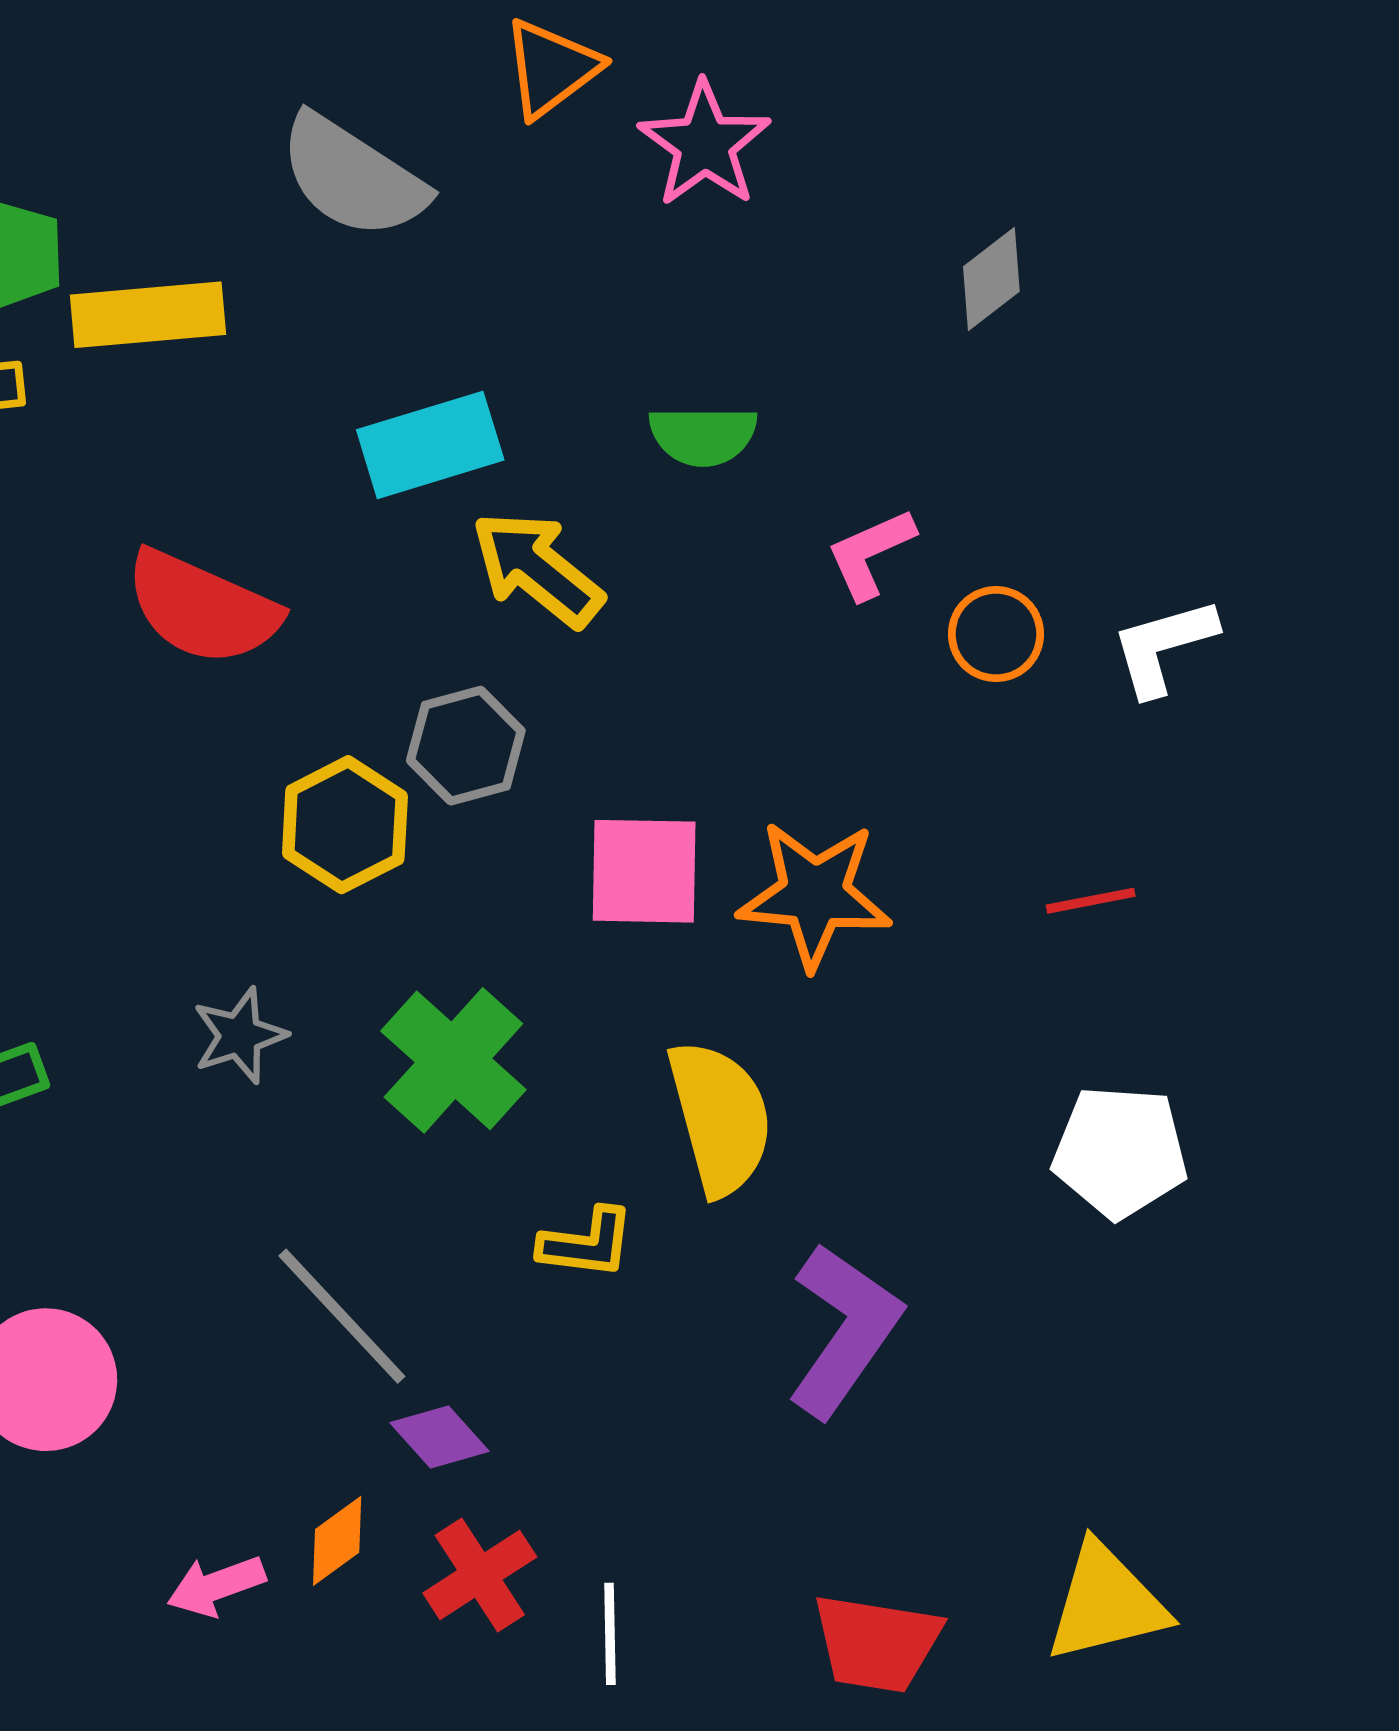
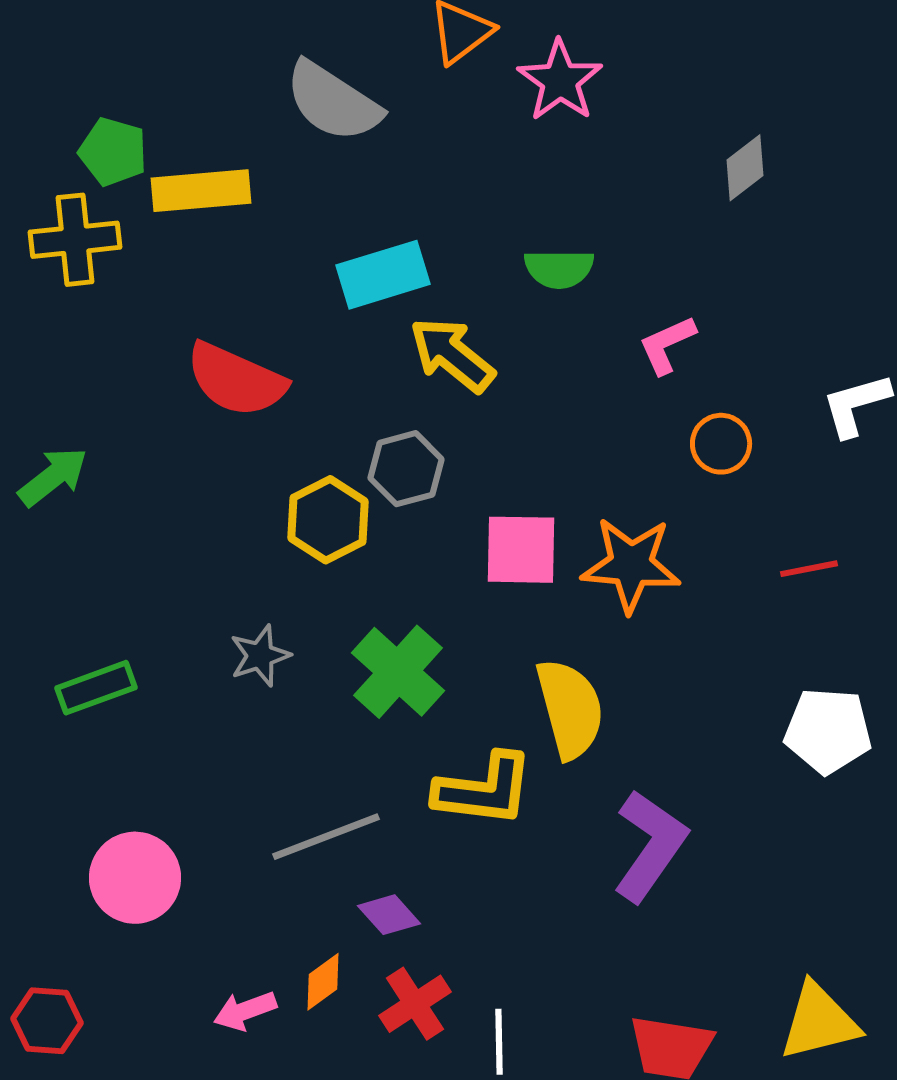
orange circle: (996, 634) -> (721, 444), moved
yellow L-shape: (587, 1243) -> (484, 790), size x1.6
gray line: (342, 1316) -> (326, 837), turned -68

